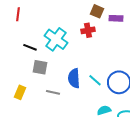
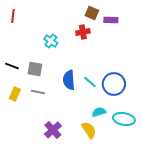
cyan cross: (56, 39) -> (51, 41), size x0.6
black line: (30, 47) -> (12, 66), moved
gray line: (53, 92) -> (38, 92), moved

